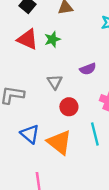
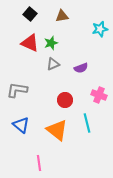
gray triangle: (55, 82) -> (53, 64), moved, turned 40
blue triangle: (30, 134) -> (21, 125), moved

